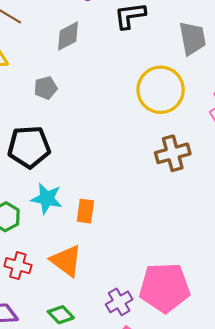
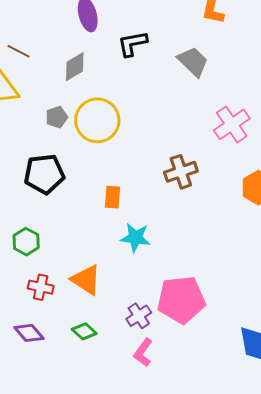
gray trapezoid: (192, 38) -> (193, 62), turned -32
yellow circle: (161, 90) -> (97, 120), moved
cyan star: (47, 199) -> (135, 238), moved
orange rectangle: (85, 211) -> (112, 197), moved

